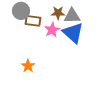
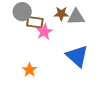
pink star: (52, 30) -> (44, 32), moved
blue triangle: (73, 33) -> (77, 56), moved

